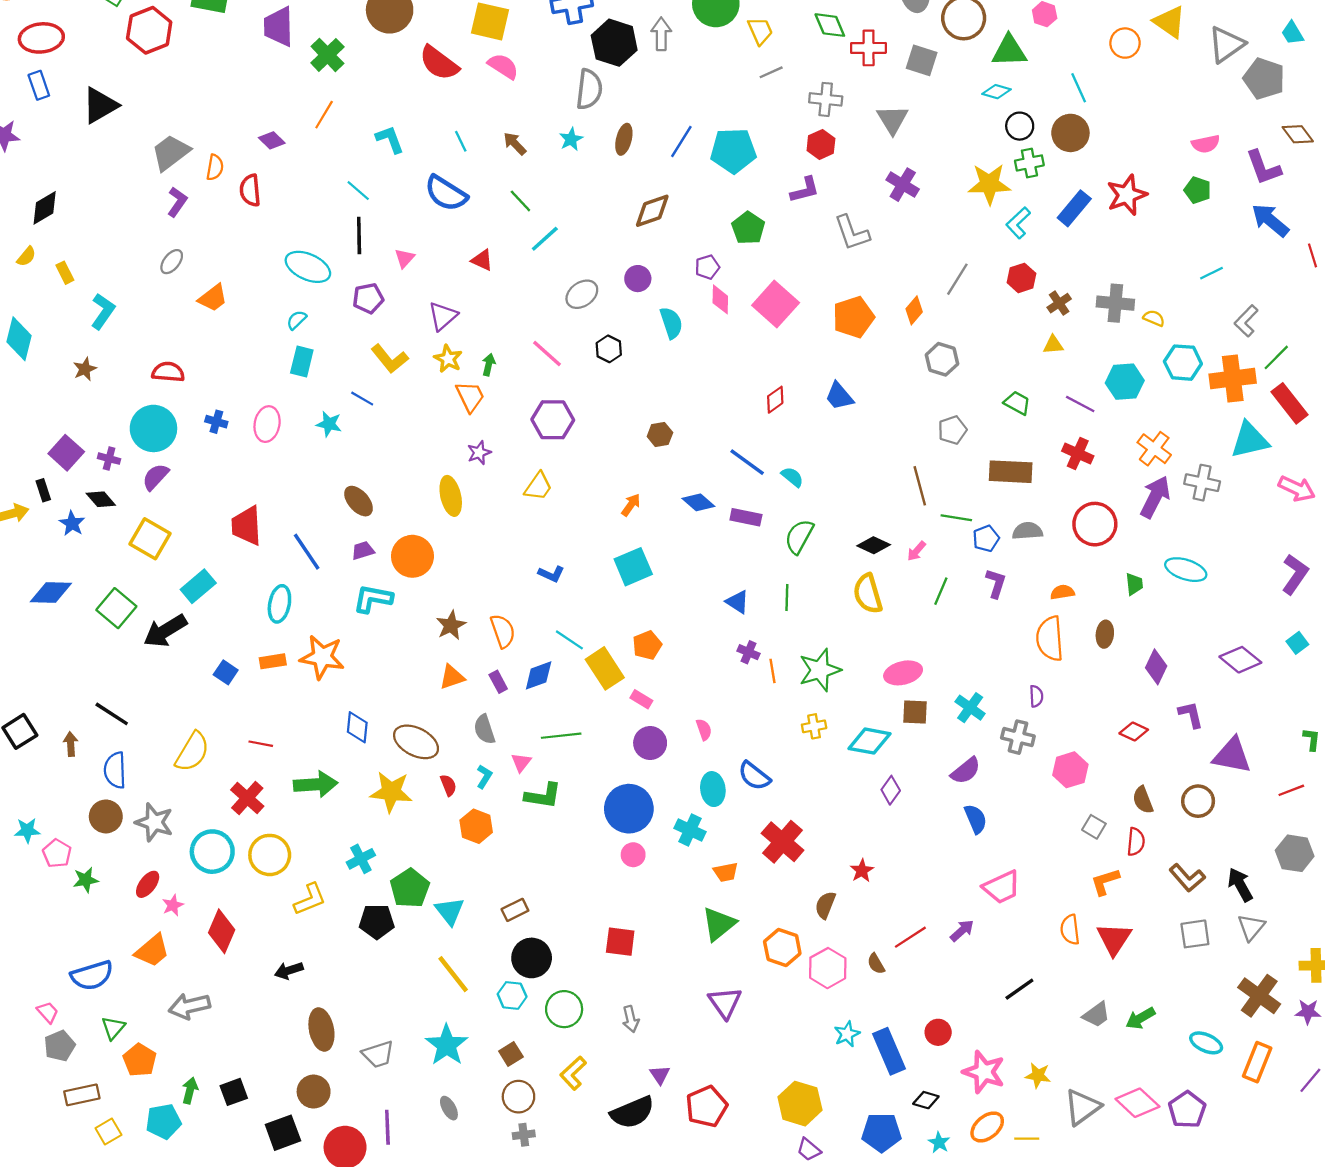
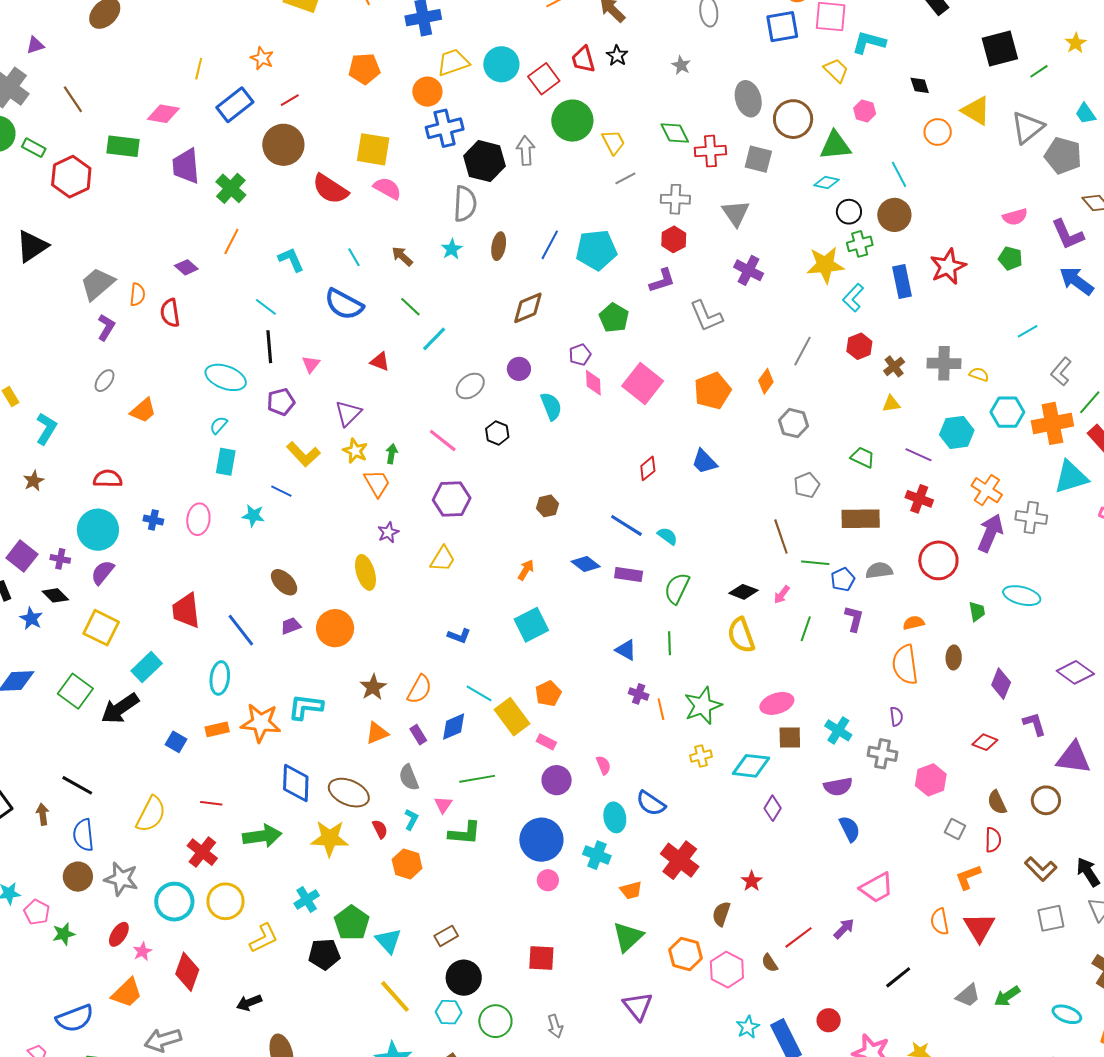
blue rectangle: (1074, 208) -> (902, 282), turned -48
cyan L-shape: (373, 599) -> (306, 707), moved
orange semicircle: (503, 631) -> (419, 689), turned 52
blue diamond: (357, 727) -> (296, 783), size x1.4
purple semicircle: (966, 771) -> (838, 787), turned 32

